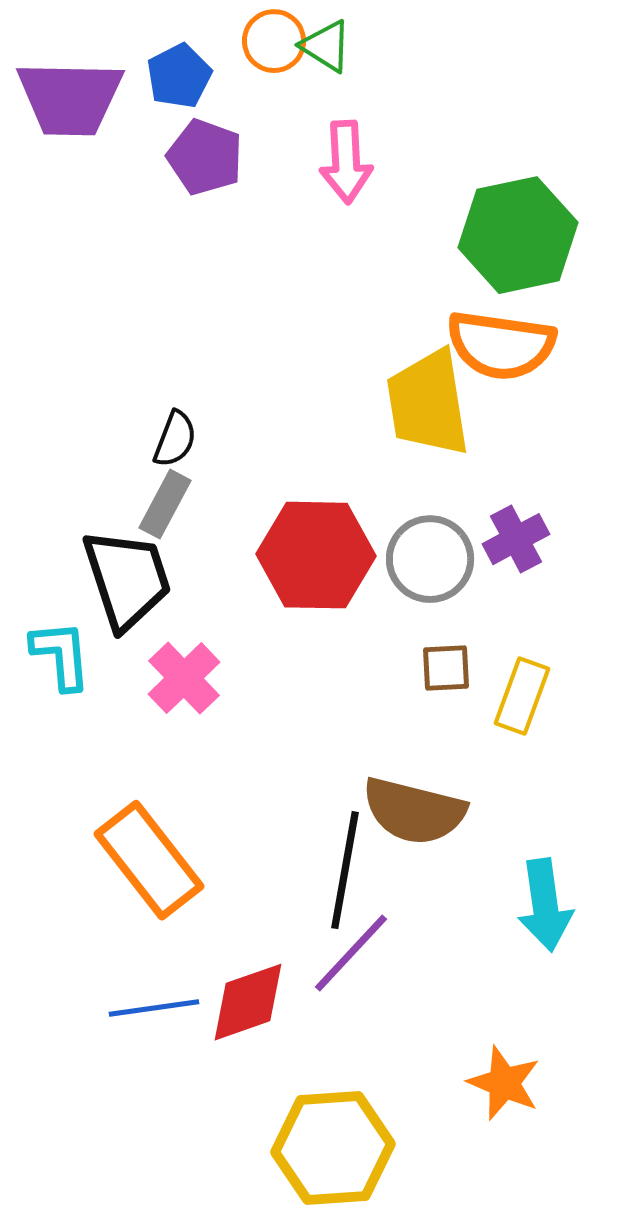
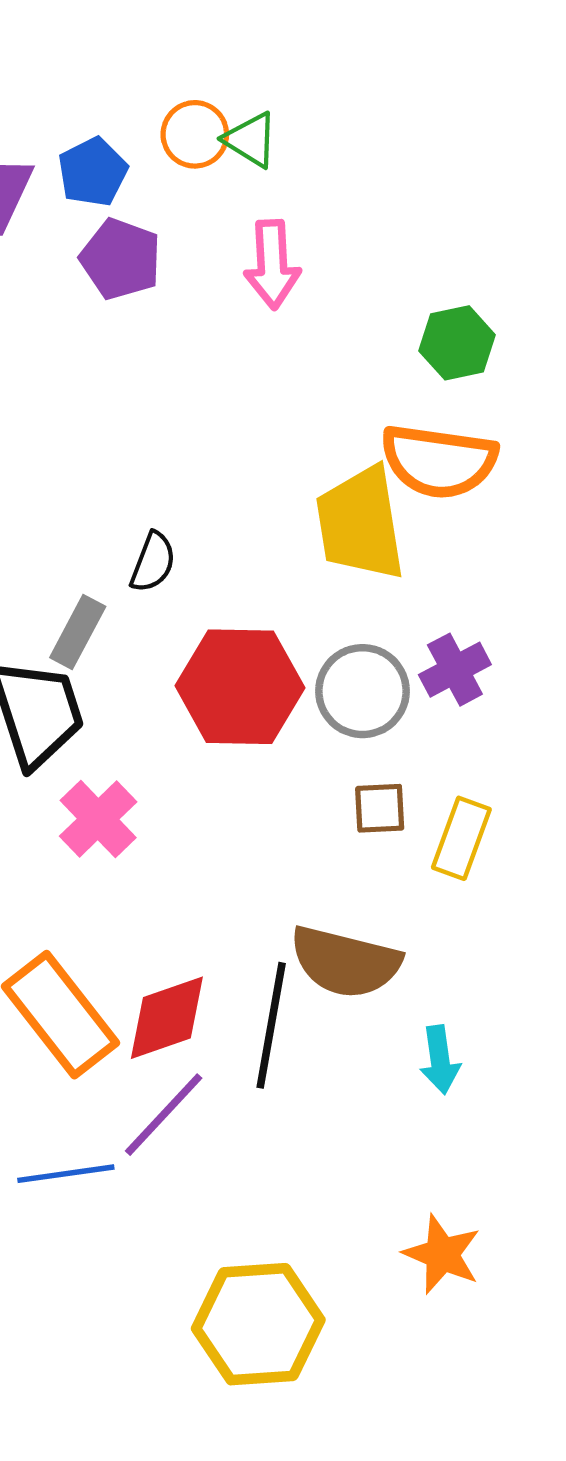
green hexagon: (518, 235) -> (457, 343), size x0.6
black semicircle: (175, 439) -> (153, 562), moved
cyan arrow: (545, 905) -> (440, 1060), moved, size x0.7
purple line: (351, 953) -> (164, 1115), moved
red diamond: (248, 1002) -> (167, 1018), moved

